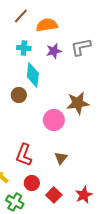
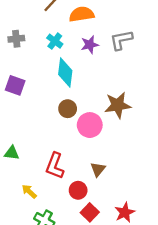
cyan cross: (24, 48) -> (55, 41), turned 32
brown circle: (19, 95) -> (68, 109), moved
red circle: (32, 183) -> (78, 190), moved

